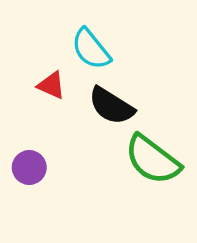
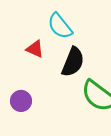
black semicircle: (111, 106) -> (73, 62), turned -100

